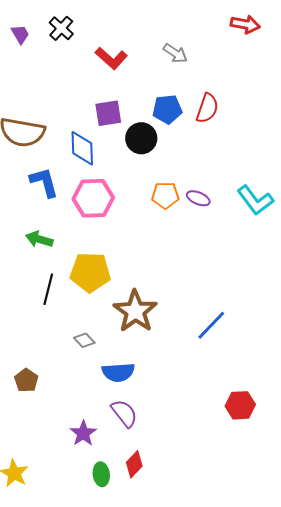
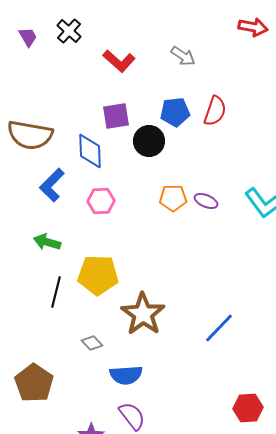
blue L-shape: (44, 182) -> (52, 185), turned -120
pink hexagon: (93, 198) -> (101, 201), size x0.7
brown pentagon: (26, 380) -> (34, 383), size x1.6

